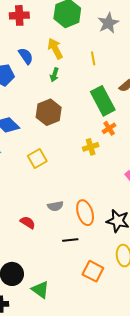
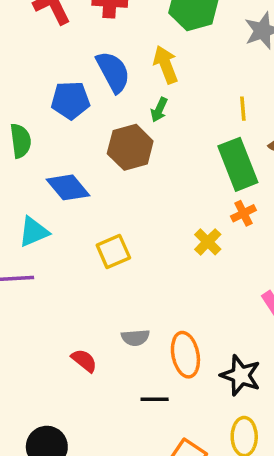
blue semicircle: (26, 56) -> (113, 72), size x1.4
yellow line: (93, 58) -> (243, 109), moved
brown hexagon: (49, 112) -> (130, 147), moved
yellow cross: (91, 147) -> (208, 242), turned -35

